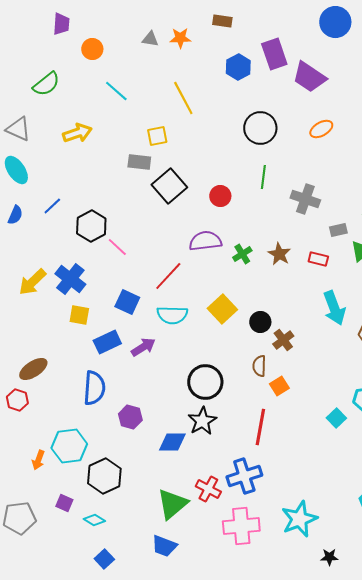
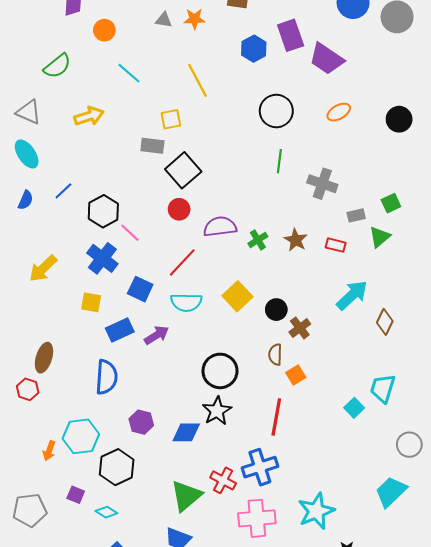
red circle: (220, 196) -> (179, 209), moved
blue cross: (70, 279) -> (102, 258), moved
cyan arrow: (334, 308) -> (352, 295), turned -112
brown ellipse: (33, 369) -> (44, 358), turned -40
purple hexagon: (130, 417) -> (141, 422), moved

